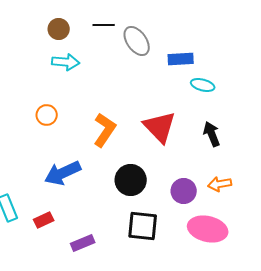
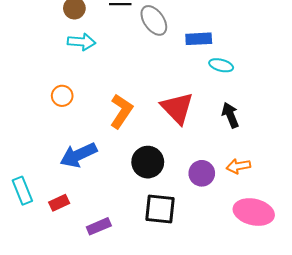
pink ellipse: (208, 229) -> (254, 212), moved

